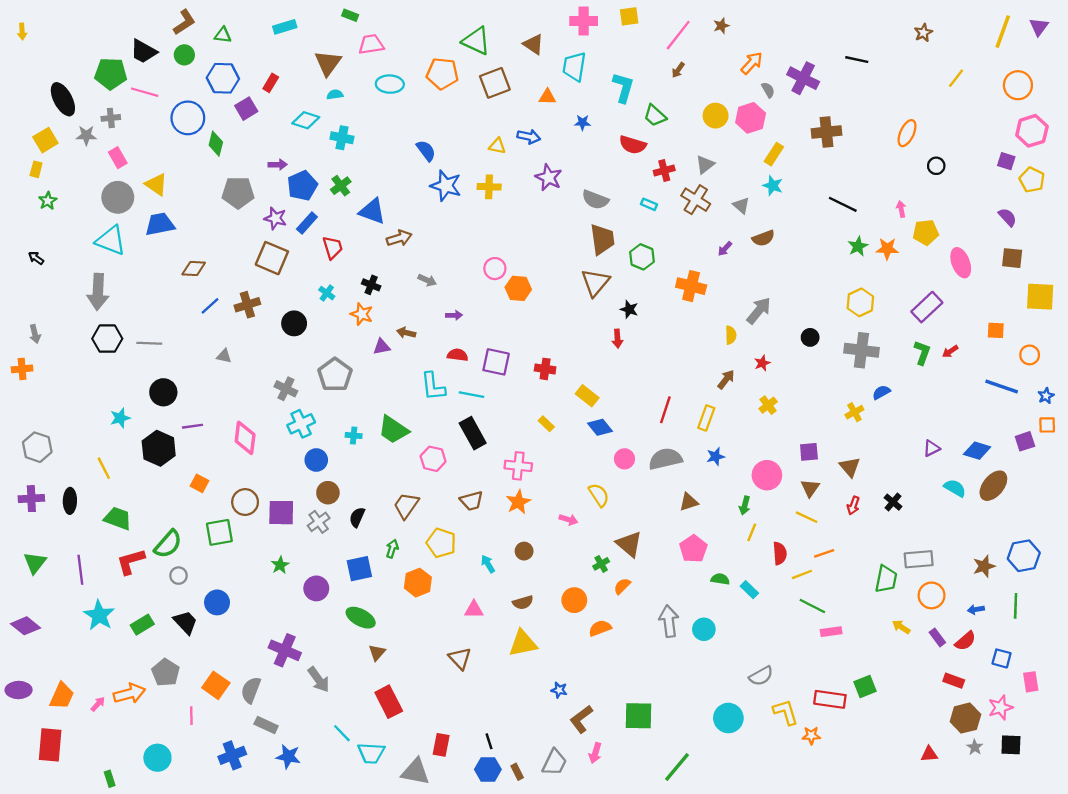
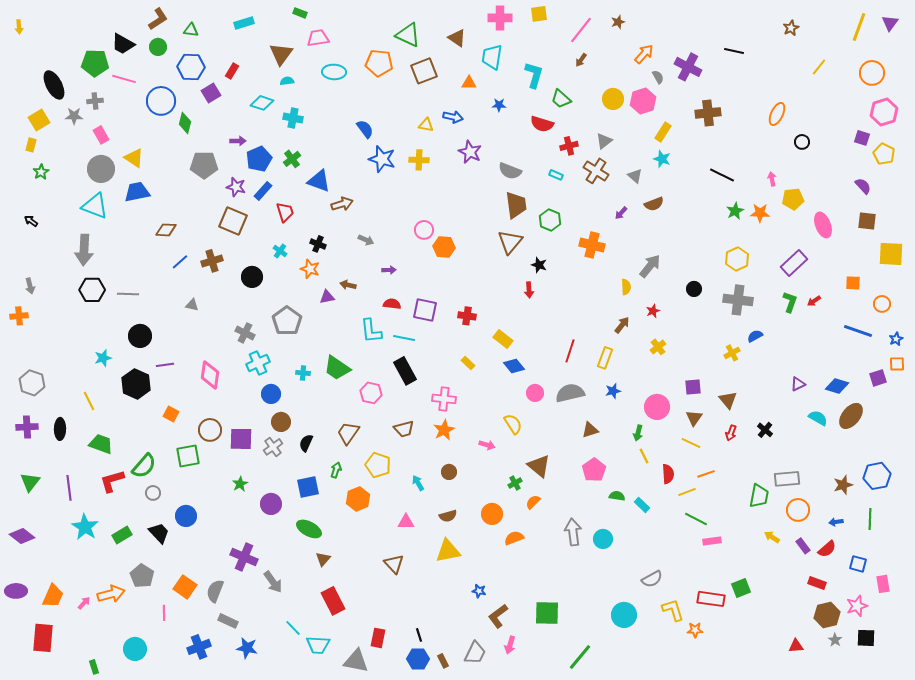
yellow line: (752, 532) -> (644, 456), turned -49

